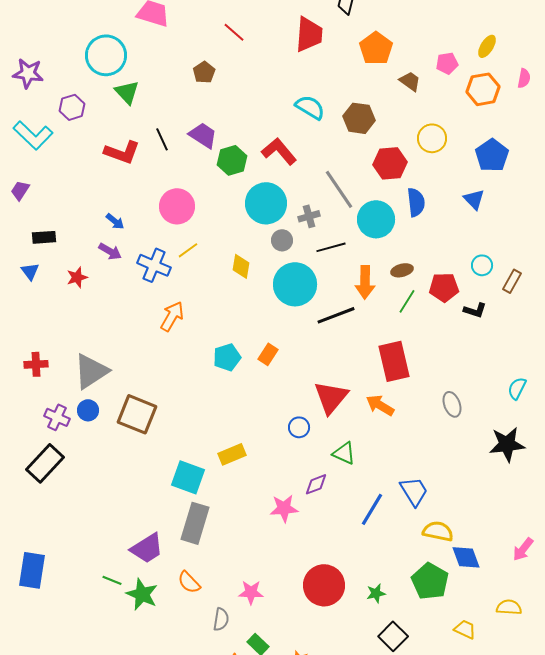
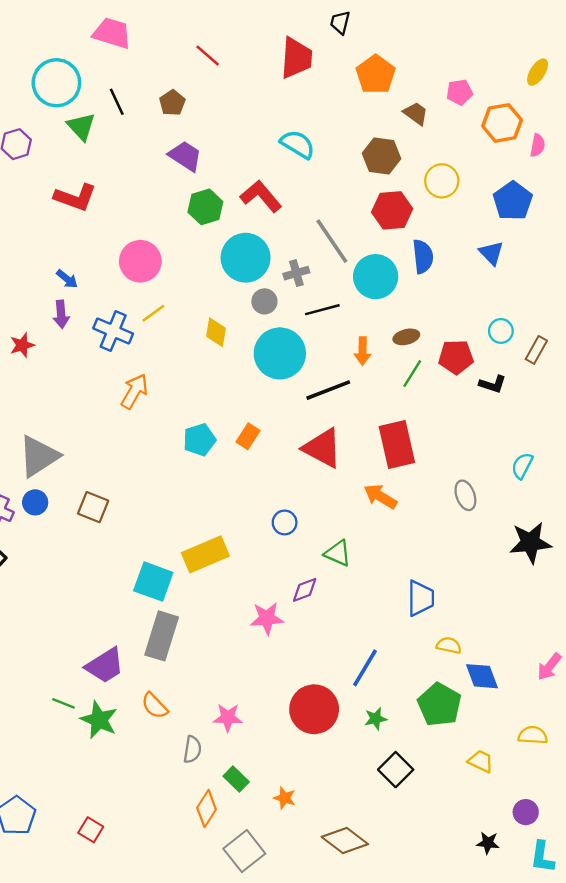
yellow ellipse: (487, 46) -> (538, 72), moved
pink semicircle: (524, 78) -> (538, 145), moved
brown hexagon: (359, 118) -> (381, 156), moved
purple trapezoid: (203, 135) -> (185, 156), moved
black line: (162, 139) -> (117, 102), moved
purple arrow: (110, 251) -> (61, 314), turned 55
orange arrow: (365, 282) -> (363, 351), size x0.7
cyan semicircle: (517, 388) -> (522, 466), moved
red triangle: (331, 397) -> (322, 448), moved, turned -42
brown square: (137, 414) -> (93, 507), size x0.7
yellow rectangle: (232, 454) -> (205, 554), size x1.4
blue trapezoid: (414, 491) -> (421, 598), turned 32
blue line: (372, 509) -> (365, 668), moved
yellow semicircle: (438, 531) -> (449, 645), size x0.7

